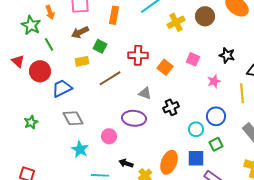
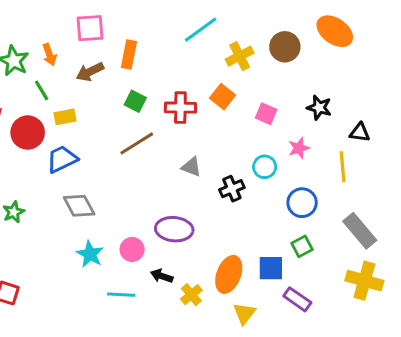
orange arrow: (50, 12) -> (49, 55), moved
orange rectangle: (114, 15) -> (129, 55), moved
green square: (100, 46) -> (135, 101), moved
yellow rectangle: (82, 61) -> (65, 117), moved
orange square: (165, 67) -> (223, 97), moved
purple ellipse: (134, 118) -> (174, 229), moved
cyan circle: (196, 129) -> (265, 167), moved
pink circle: (109, 136) -> (132, 249), moved

